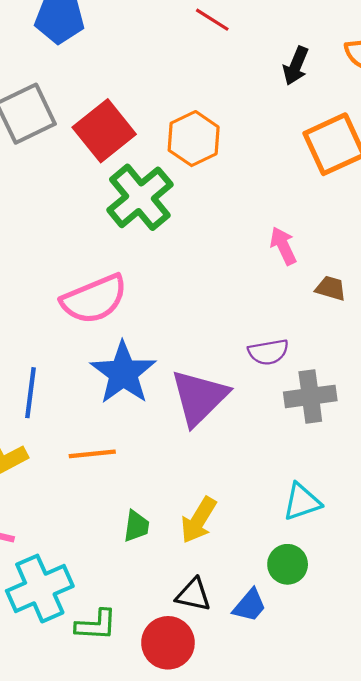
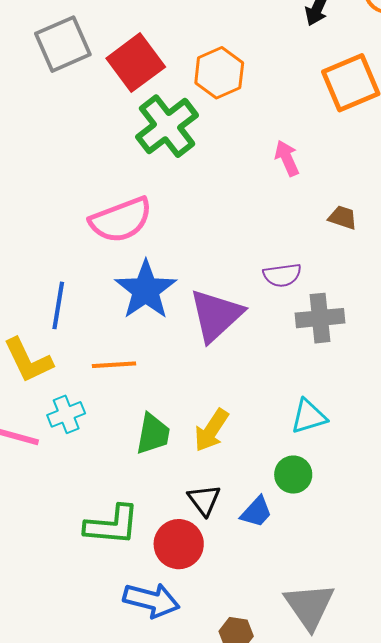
pink arrow: (283, 246) -> (287, 158), moved
green trapezoid: (136, 526) -> (153, 434), size x1.4
cyan cross: (40, 589) -> (66, 414), moved, size x0.6
black triangle: (193, 595) -> (204, 500), turned 39
green L-shape: (96, 625) -> (112, 525), size x1.4

